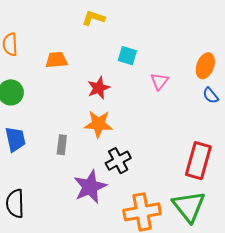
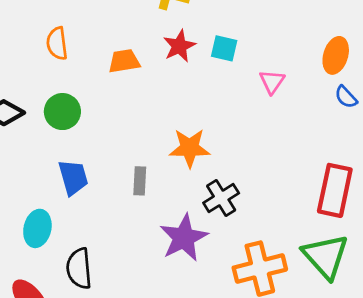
red star: (99, 88) -> (179, 46), moved

